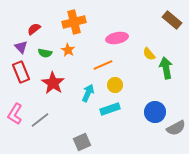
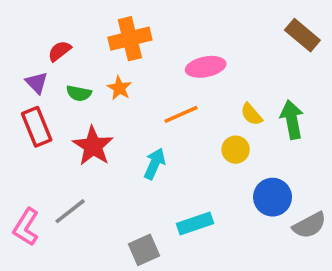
yellow semicircle: (149, 54) -> (251, 114), moved
yellow circle: (115, 85) -> (236, 150), moved
cyan rectangle: (110, 109) -> (195, 224), moved
pink L-shape: (15, 114) -> (26, 227), moved

